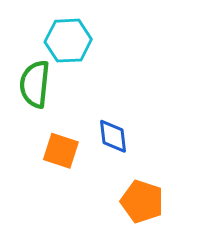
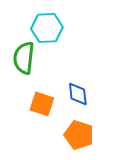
orange pentagon: (142, 201) -> (79, 135), moved

